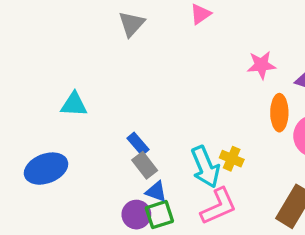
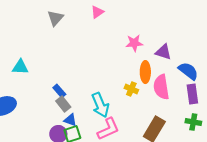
yellow cross: (232, 159) -> (131, 89), moved

